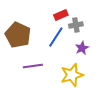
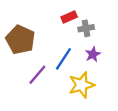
blue line: (56, 37) -> (63, 59), moved
purple line: (33, 66) -> (37, 75), turned -42

